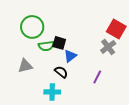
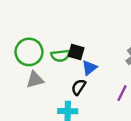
green circle: (32, 27) -> (29, 52), moved
black semicircle: (61, 72) -> (79, 87), turned -96

